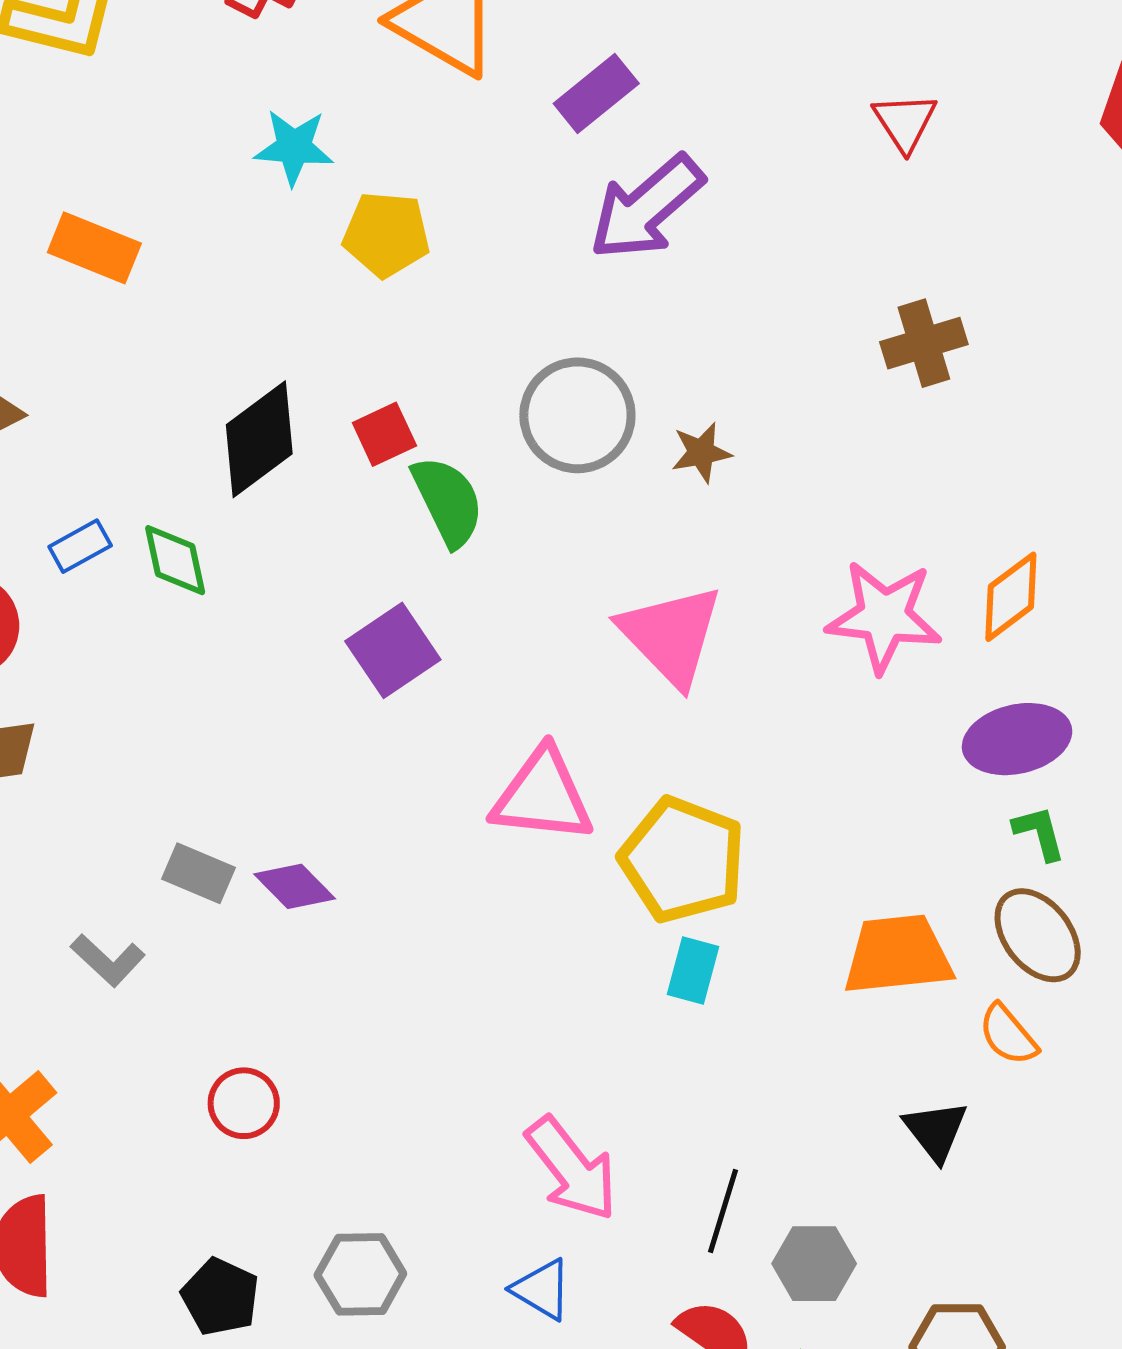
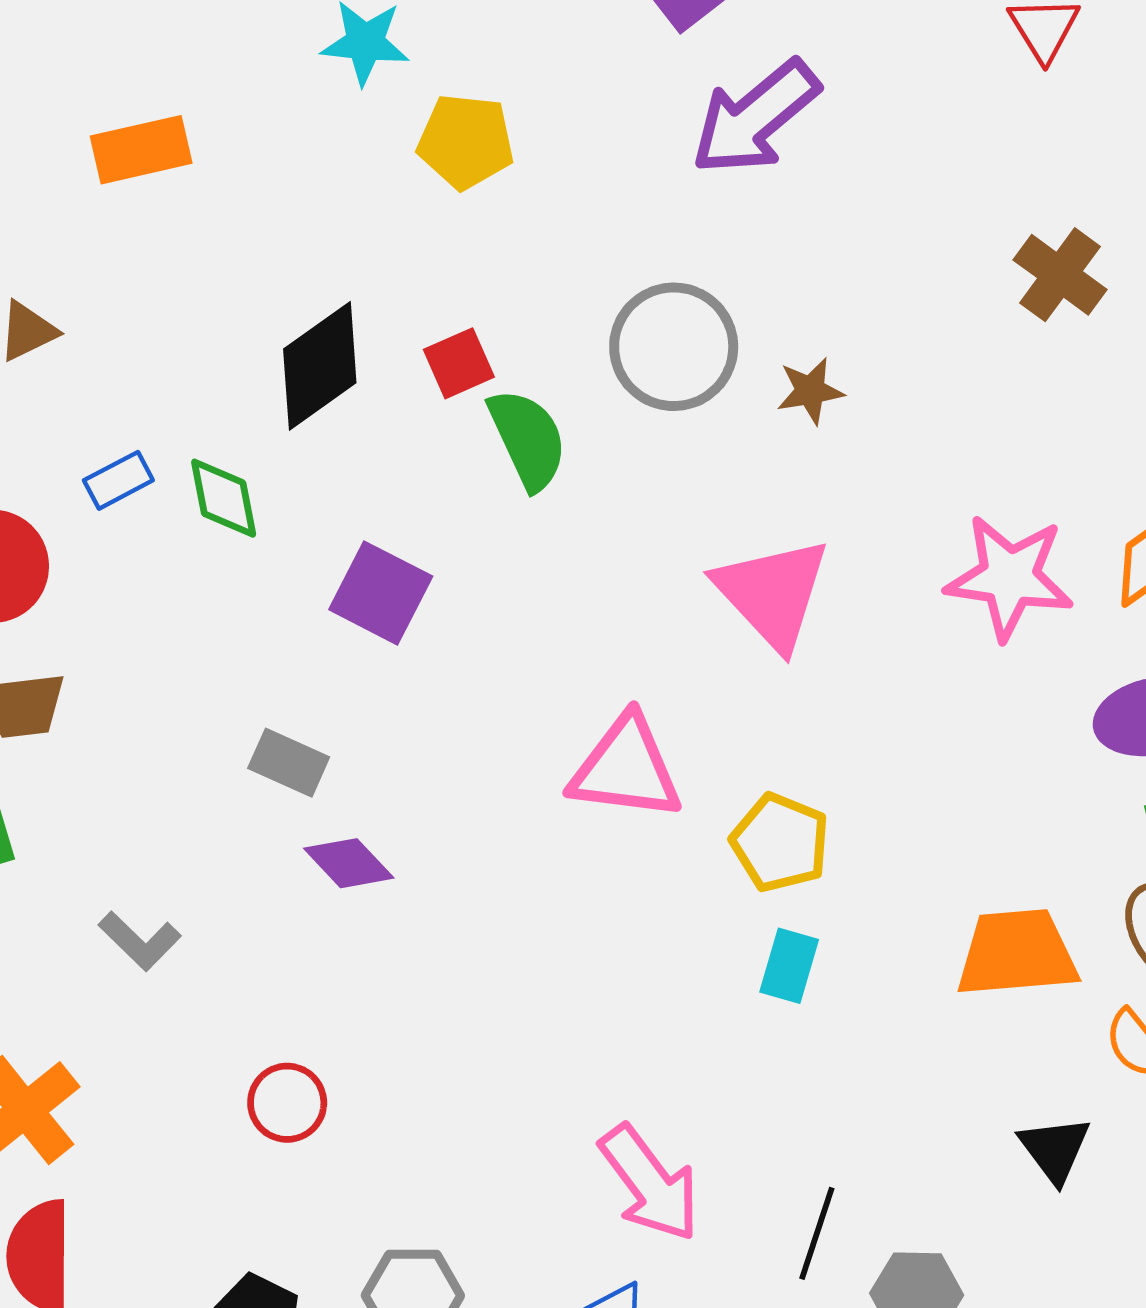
orange rectangle: (94, 248) -> (141, 150), turned -36
brown cross: (924, 343) -> (1060, 275), turned -38
purple square: (393, 650) -> (381, 593), moved, turned -30
yellow pentagon: (683, 860) -> (780, 843), size x0.7
gray rectangle: (198, 873) -> (289, 763), moved

